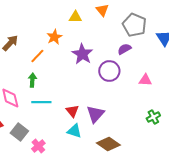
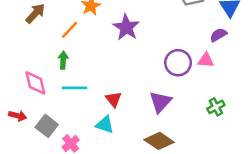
purple semicircle: (124, 49) -> (218, 35), moved
purple circle: (109, 71) -> (178, 63), moved
purple triangle: (95, 114) -> (160, 102), moved
cyan triangle: (74, 131) -> (105, 125), moved

